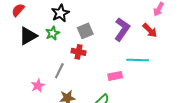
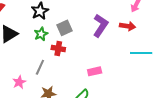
red arrow: (150, 30) -> (128, 26), turned -35
green star: (53, 33) -> (41, 34), moved
cyan line: (138, 60) -> (141, 53), moved

